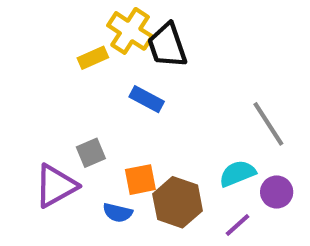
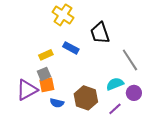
black trapezoid: (167, 45) -> (100, 33), moved
yellow rectangle: (93, 58) -> (46, 55), moved
orange square: (140, 180) -> (47, 85), moved

